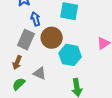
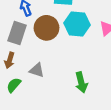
cyan hexagon: (70, 55) -> (77, 24), moved

